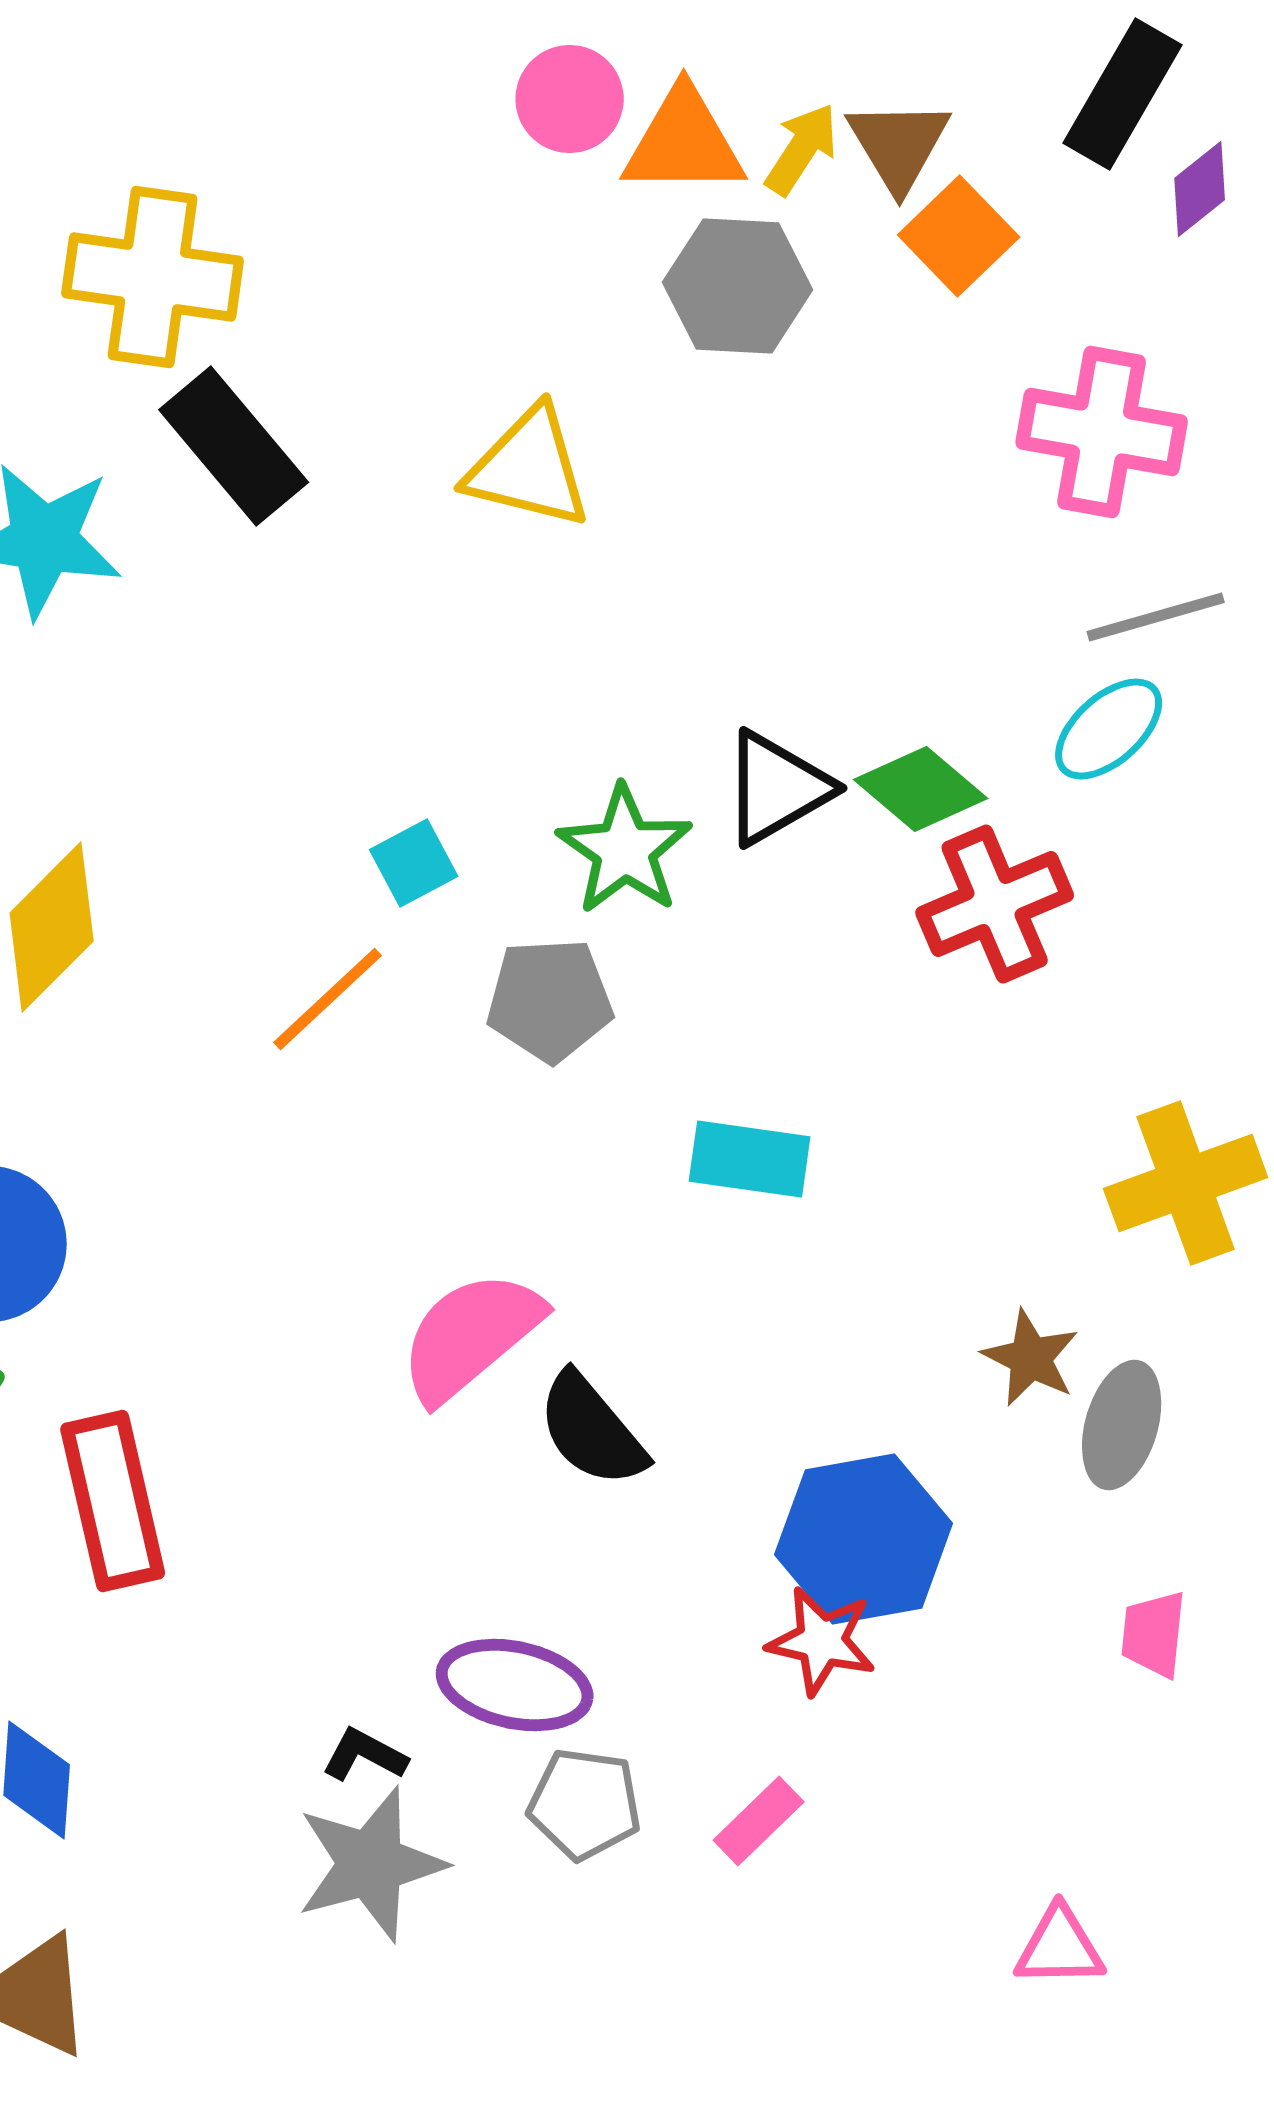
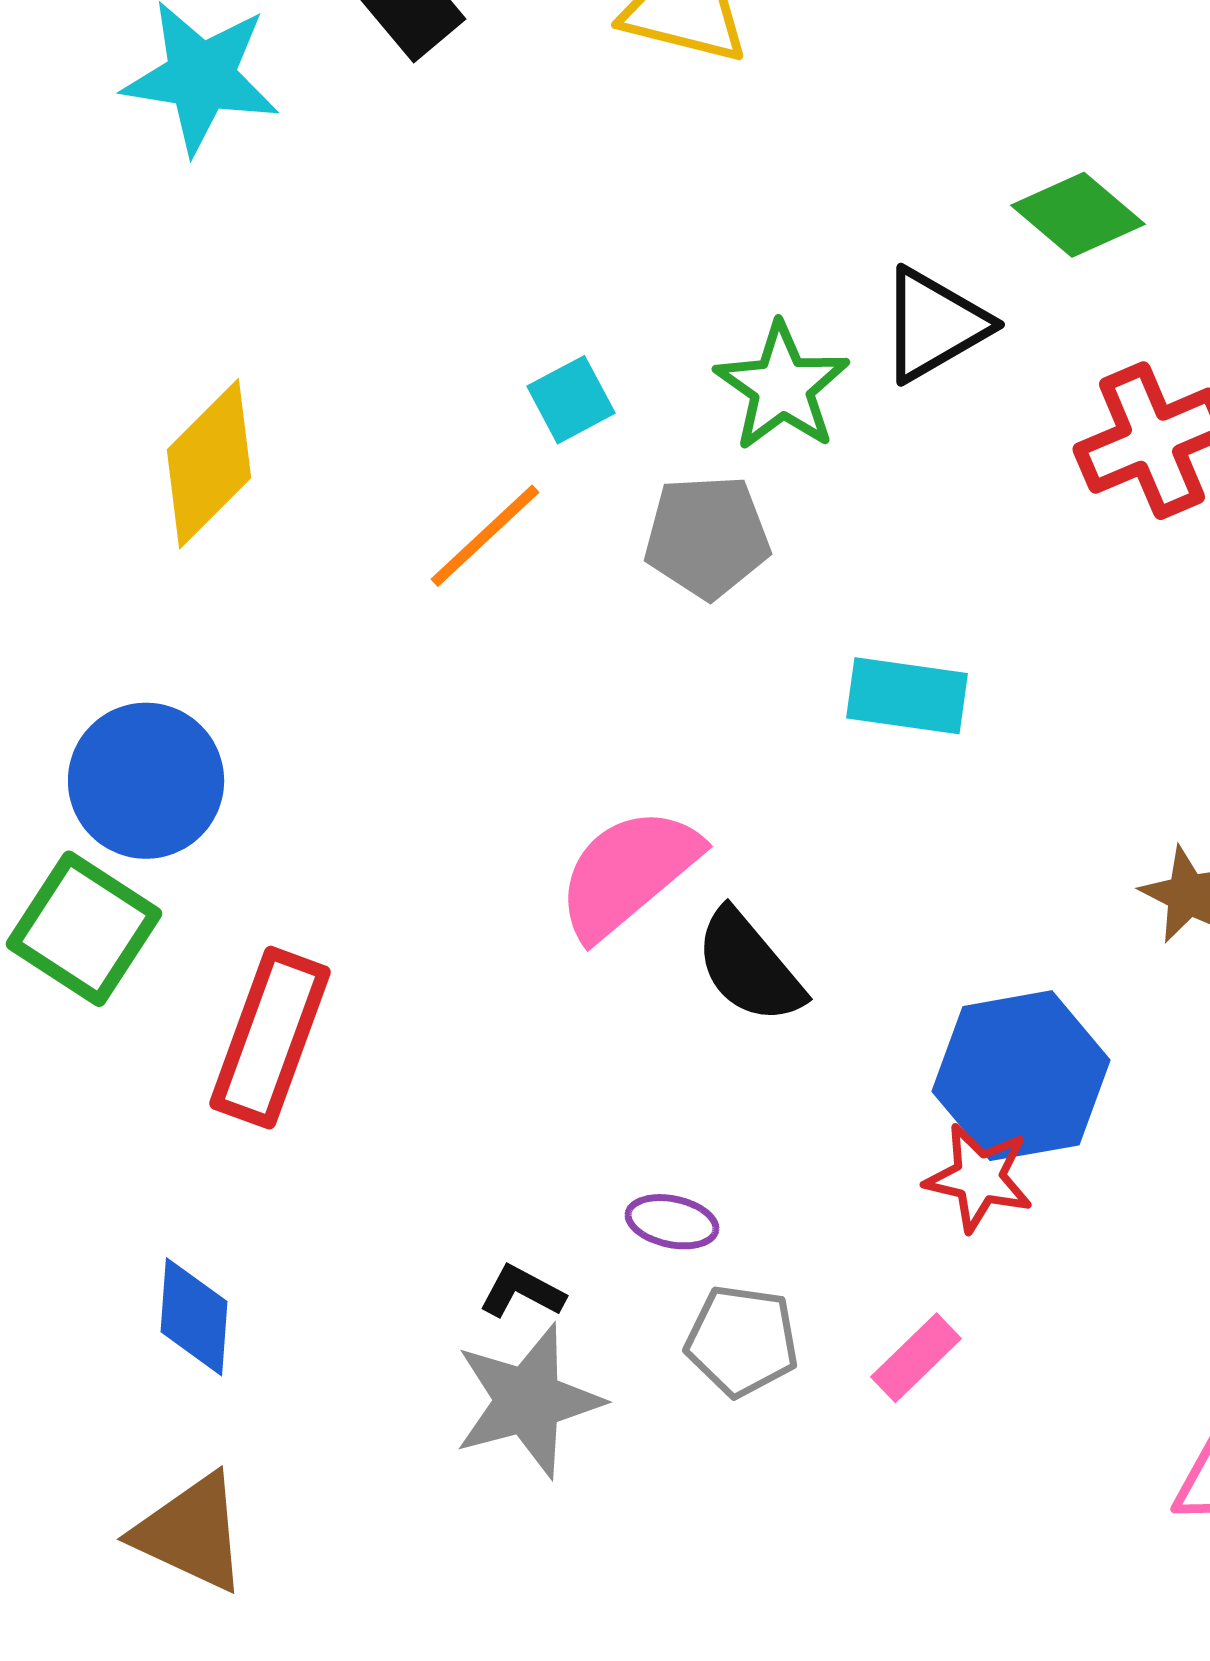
green diamond: (921, 789) -> (1078, 215), moved
red rectangle: (113, 1501) -> (270, 1038), turned 33
purple ellipse: (515, 1685) -> (672, 1222), size x0.6

